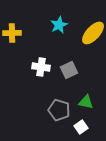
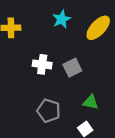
gray pentagon: (59, 110) -> (49, 111), moved

